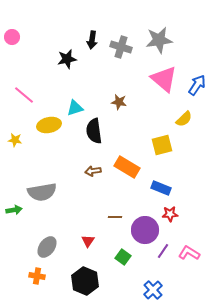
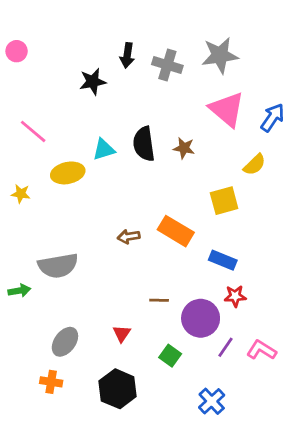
brown star: (119, 102) -> (184, 148), moved
black semicircle: (94, 131) -> (144, 144), moved

